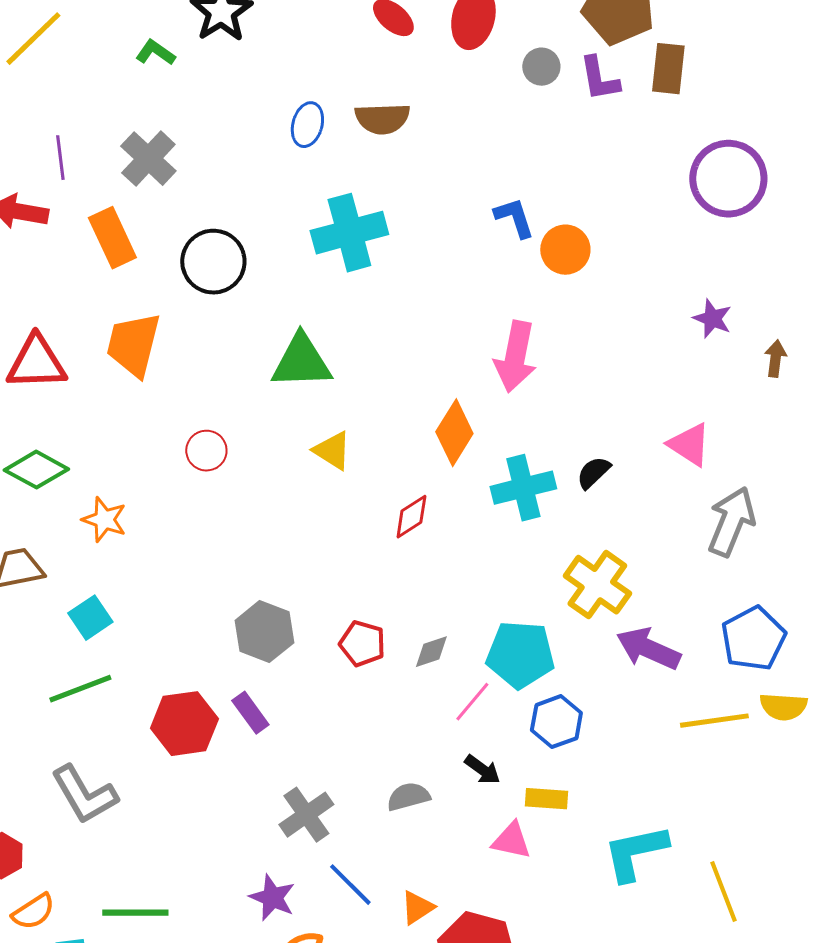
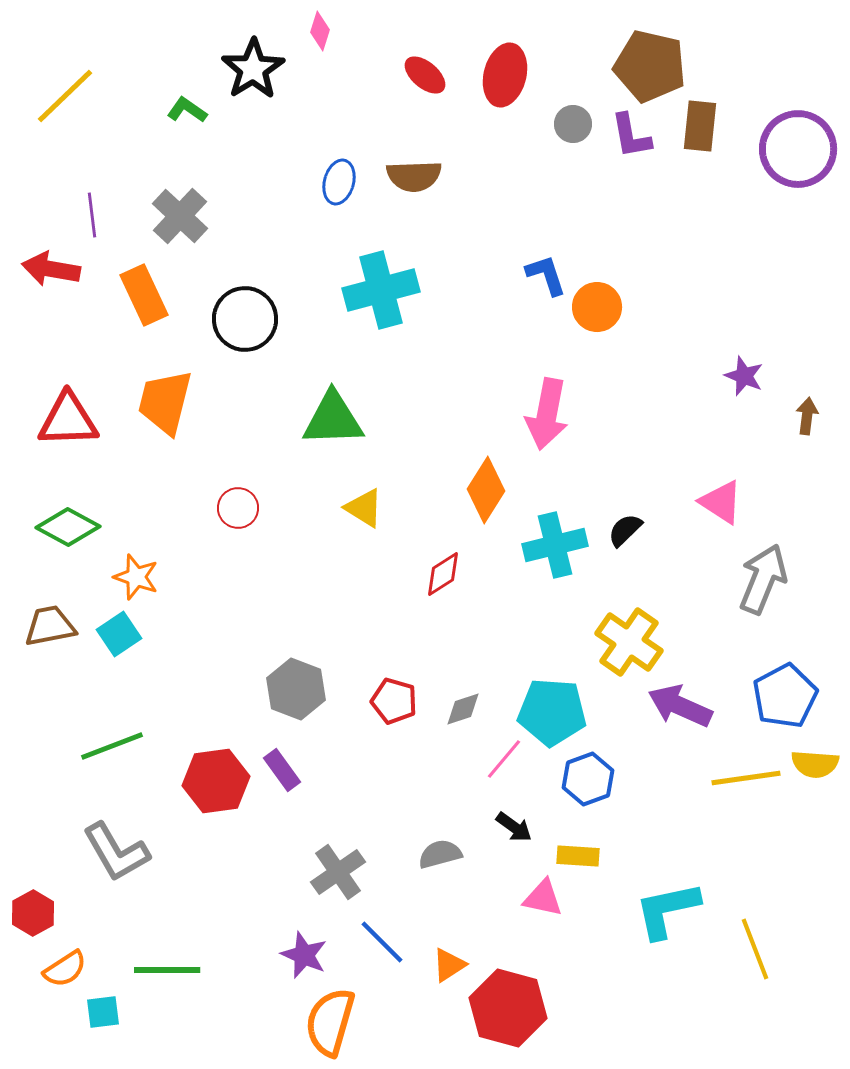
purple circle: (728, 179) -> (798, 149), moved
cyan square: (90, 618) -> (119, 634), moved

